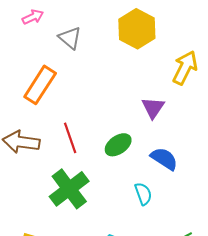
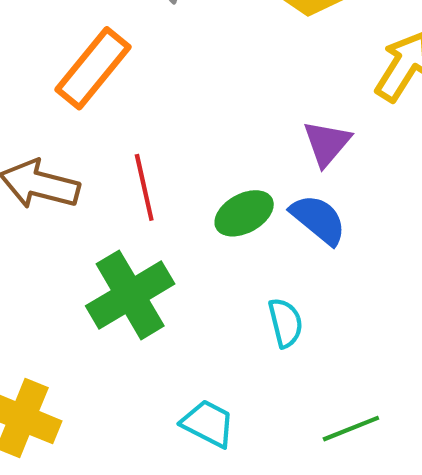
blue semicircle: (164, 159) -> (318, 219), moved

